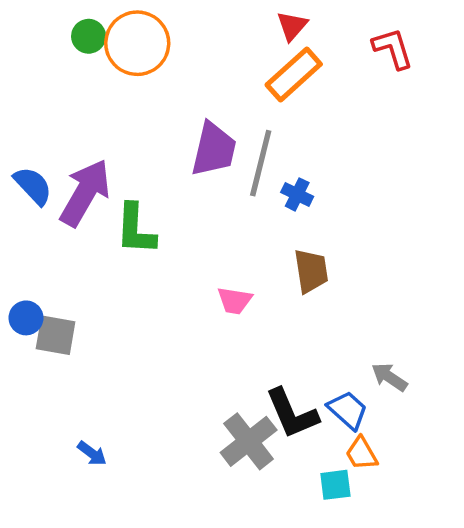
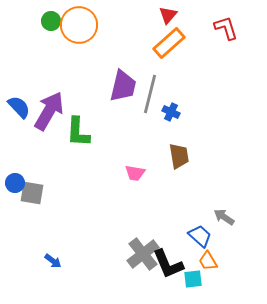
black L-shape: (292, 414) -> (168, 264), moved

